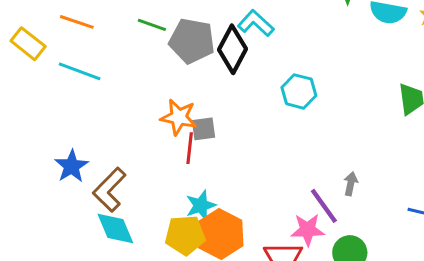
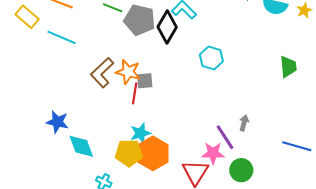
blue star: (72, 166) -> (57, 122), moved, turned -30
brown L-shape: (109, 190) -> (102, 73), moved

